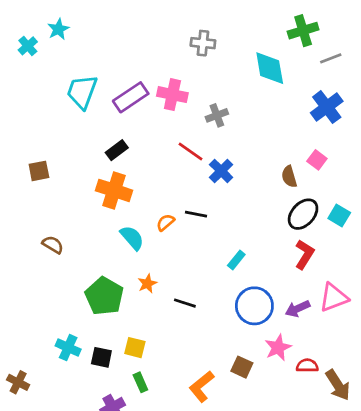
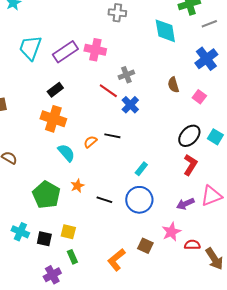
gray cross: (217, 115) -> (126, 75), moved
brown semicircle: (289, 177) -> (173, 85), moved
blue circle: (254, 306) -> (139, 200), moved

